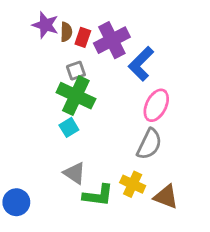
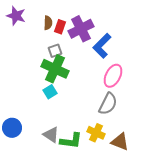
purple star: (45, 25) -> (16, 16), moved
gray triangle: (75, 173) -> (51, 135), moved
blue circle: (16, 202) -> (12, 128), moved

